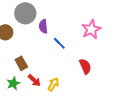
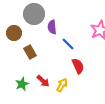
brown rectangle: (21, 63) -> (30, 52), moved
red semicircle: (85, 66) -> (78, 66), moved

